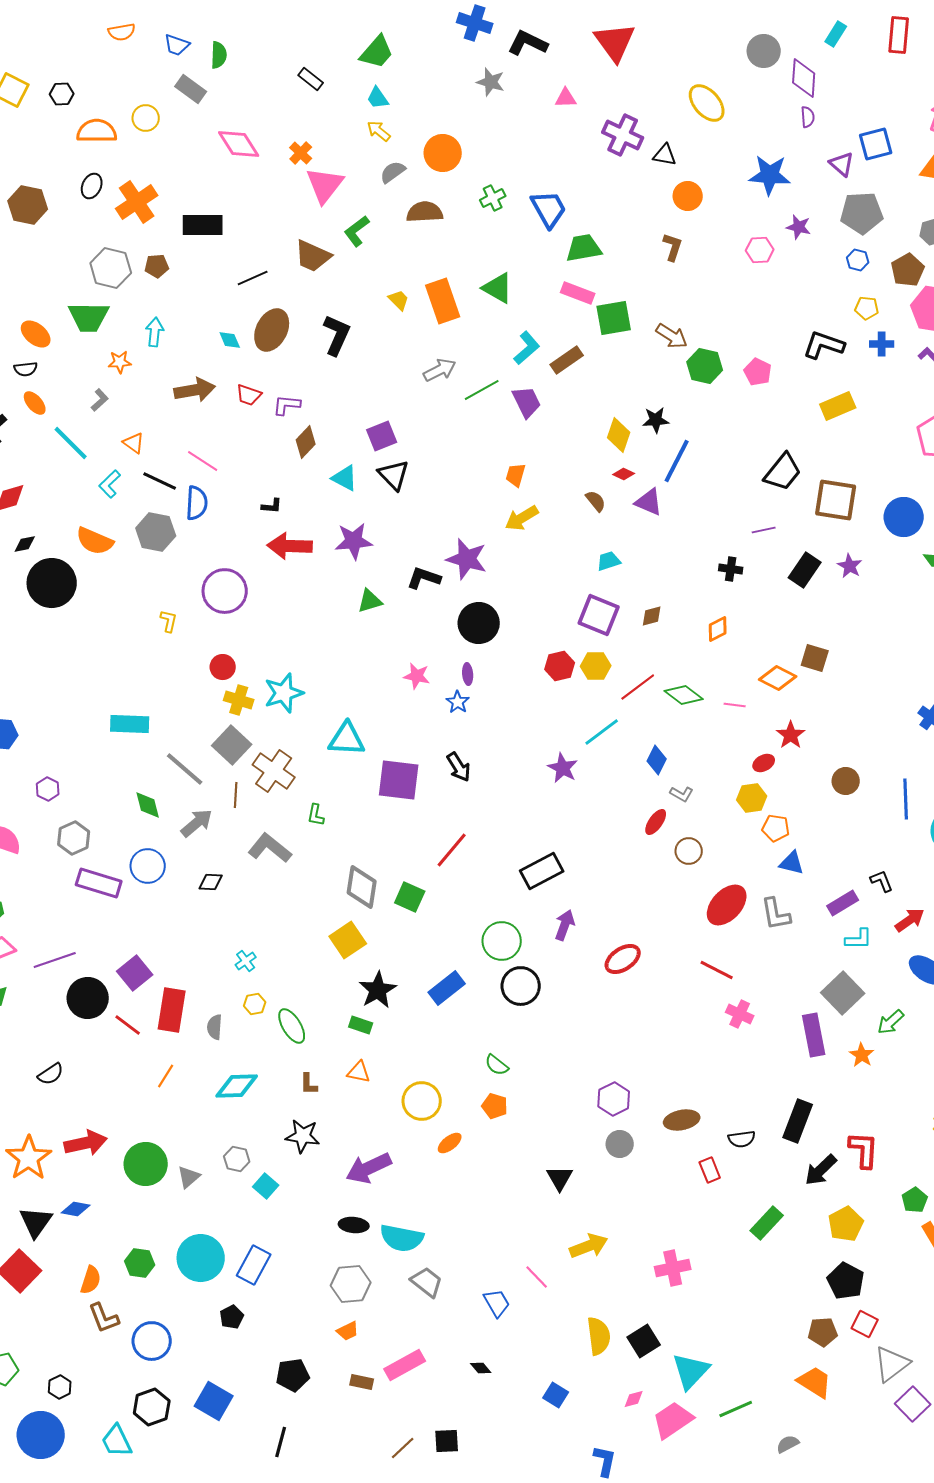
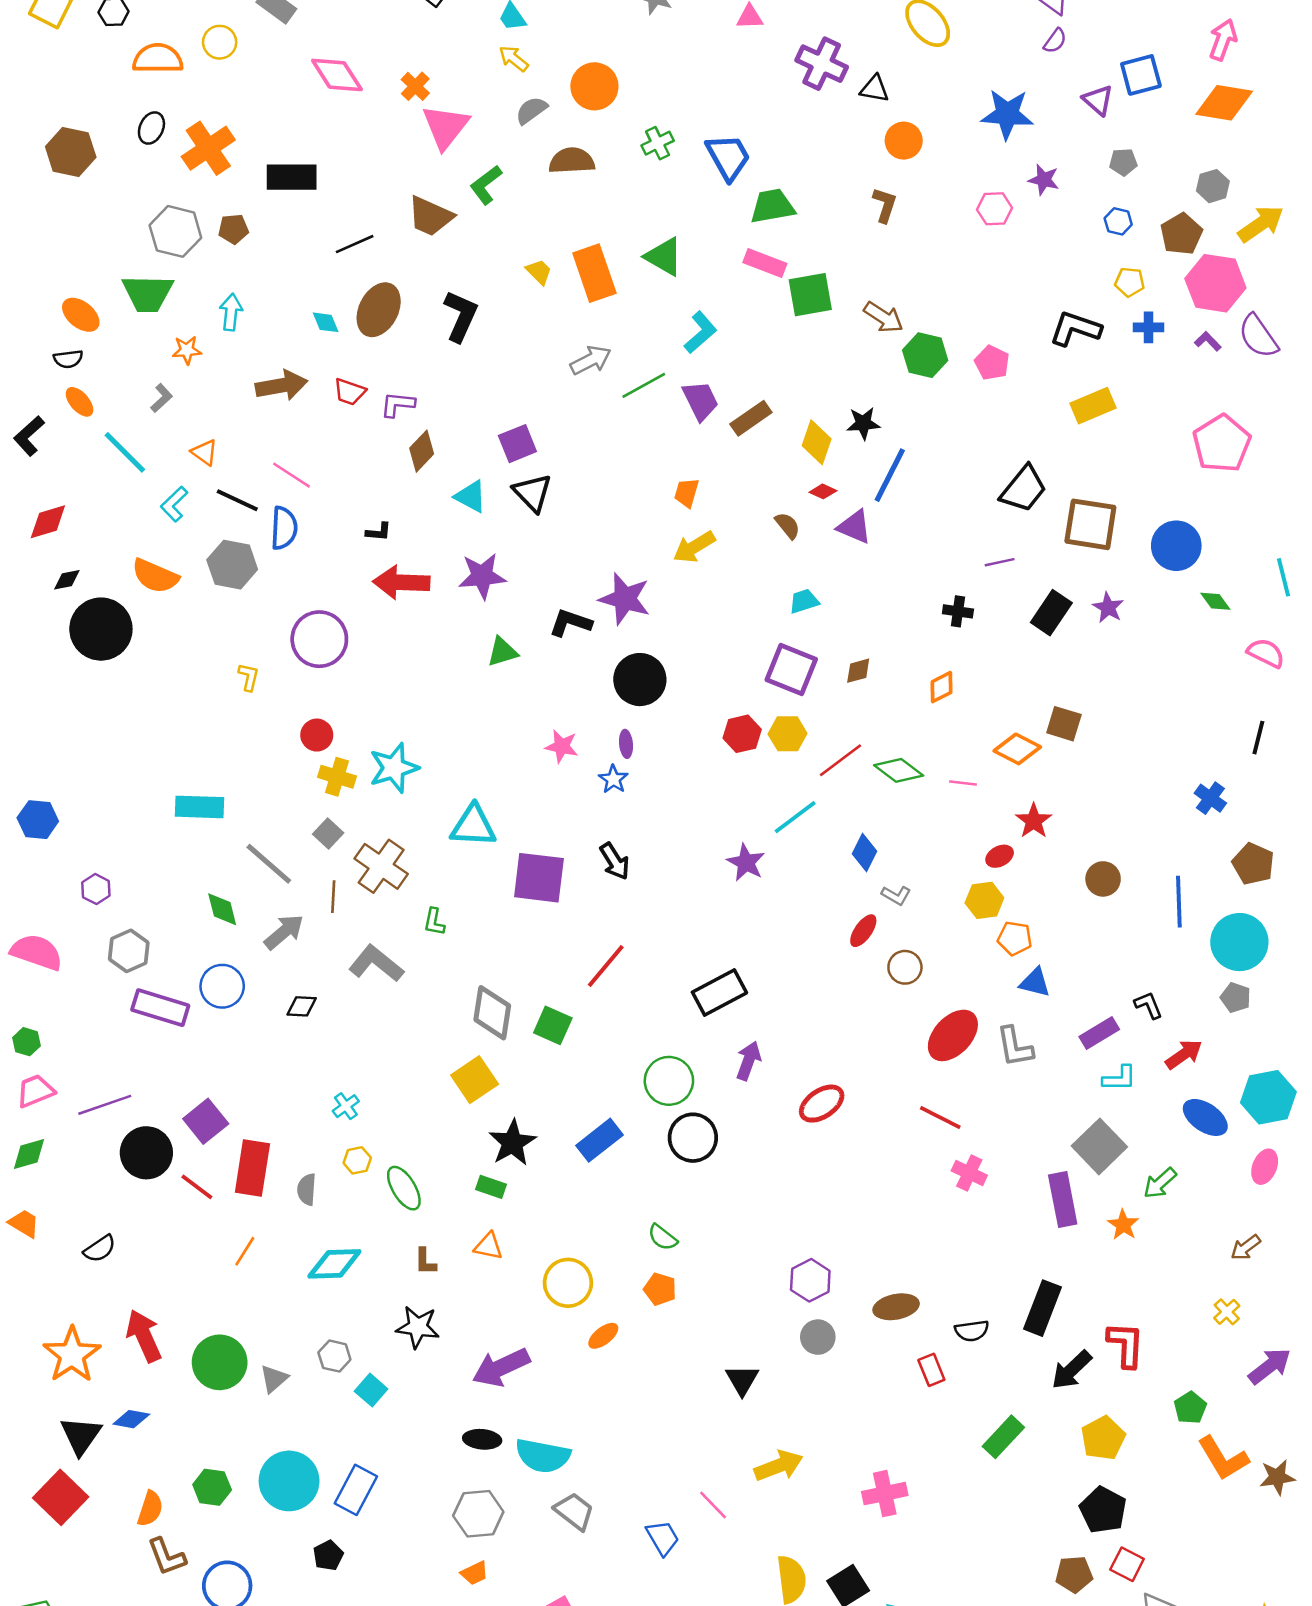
purple semicircle: (808, 117) -> (1055, 41), turned 40
gray pentagon: (862, 213) -> (1123, 162), size x0.5
brown rectangle: (567, 360) -> (751, 418), moved
gray square: (232, 745) -> (328, 833), size x0.6
red arrow: (86, 1143) -> (144, 1336), turned -102

